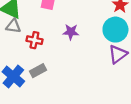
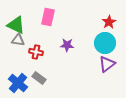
gray rectangle: (38, 71) -> (39, 78), turned 64

